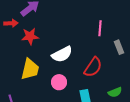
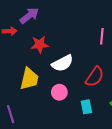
red star: (30, 36) -> (40, 45), moved

